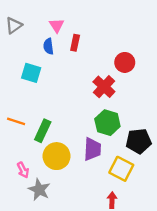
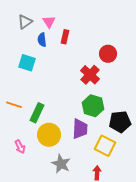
gray triangle: (14, 25) -> (25, 22), moved
gray star: (39, 190) -> (61, 164), moved

